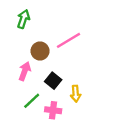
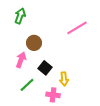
pink line: (68, 40) -> (77, 28), moved
pink cross: (53, 110) -> (53, 95), moved

